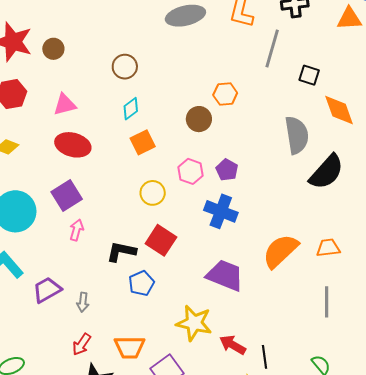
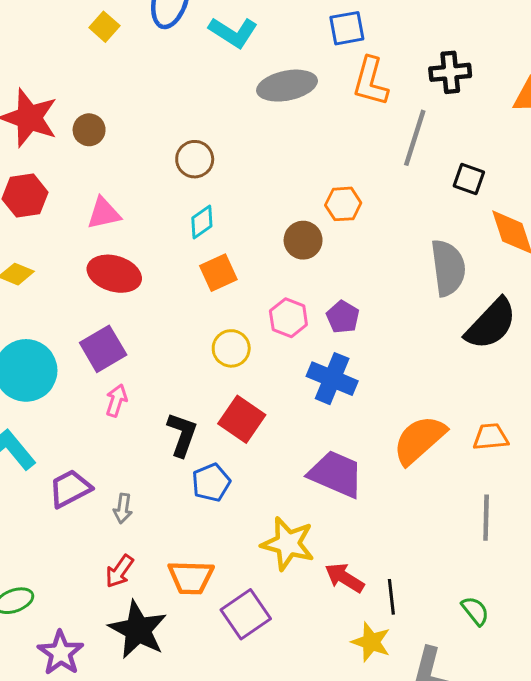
black L-shape: (121, 252) -> (182, 434), turned 96

